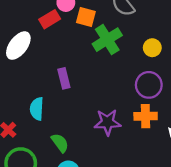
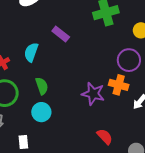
purple rectangle: (64, 78) -> (61, 34), turned -54
purple star: (107, 122) -> (93, 94), moved

